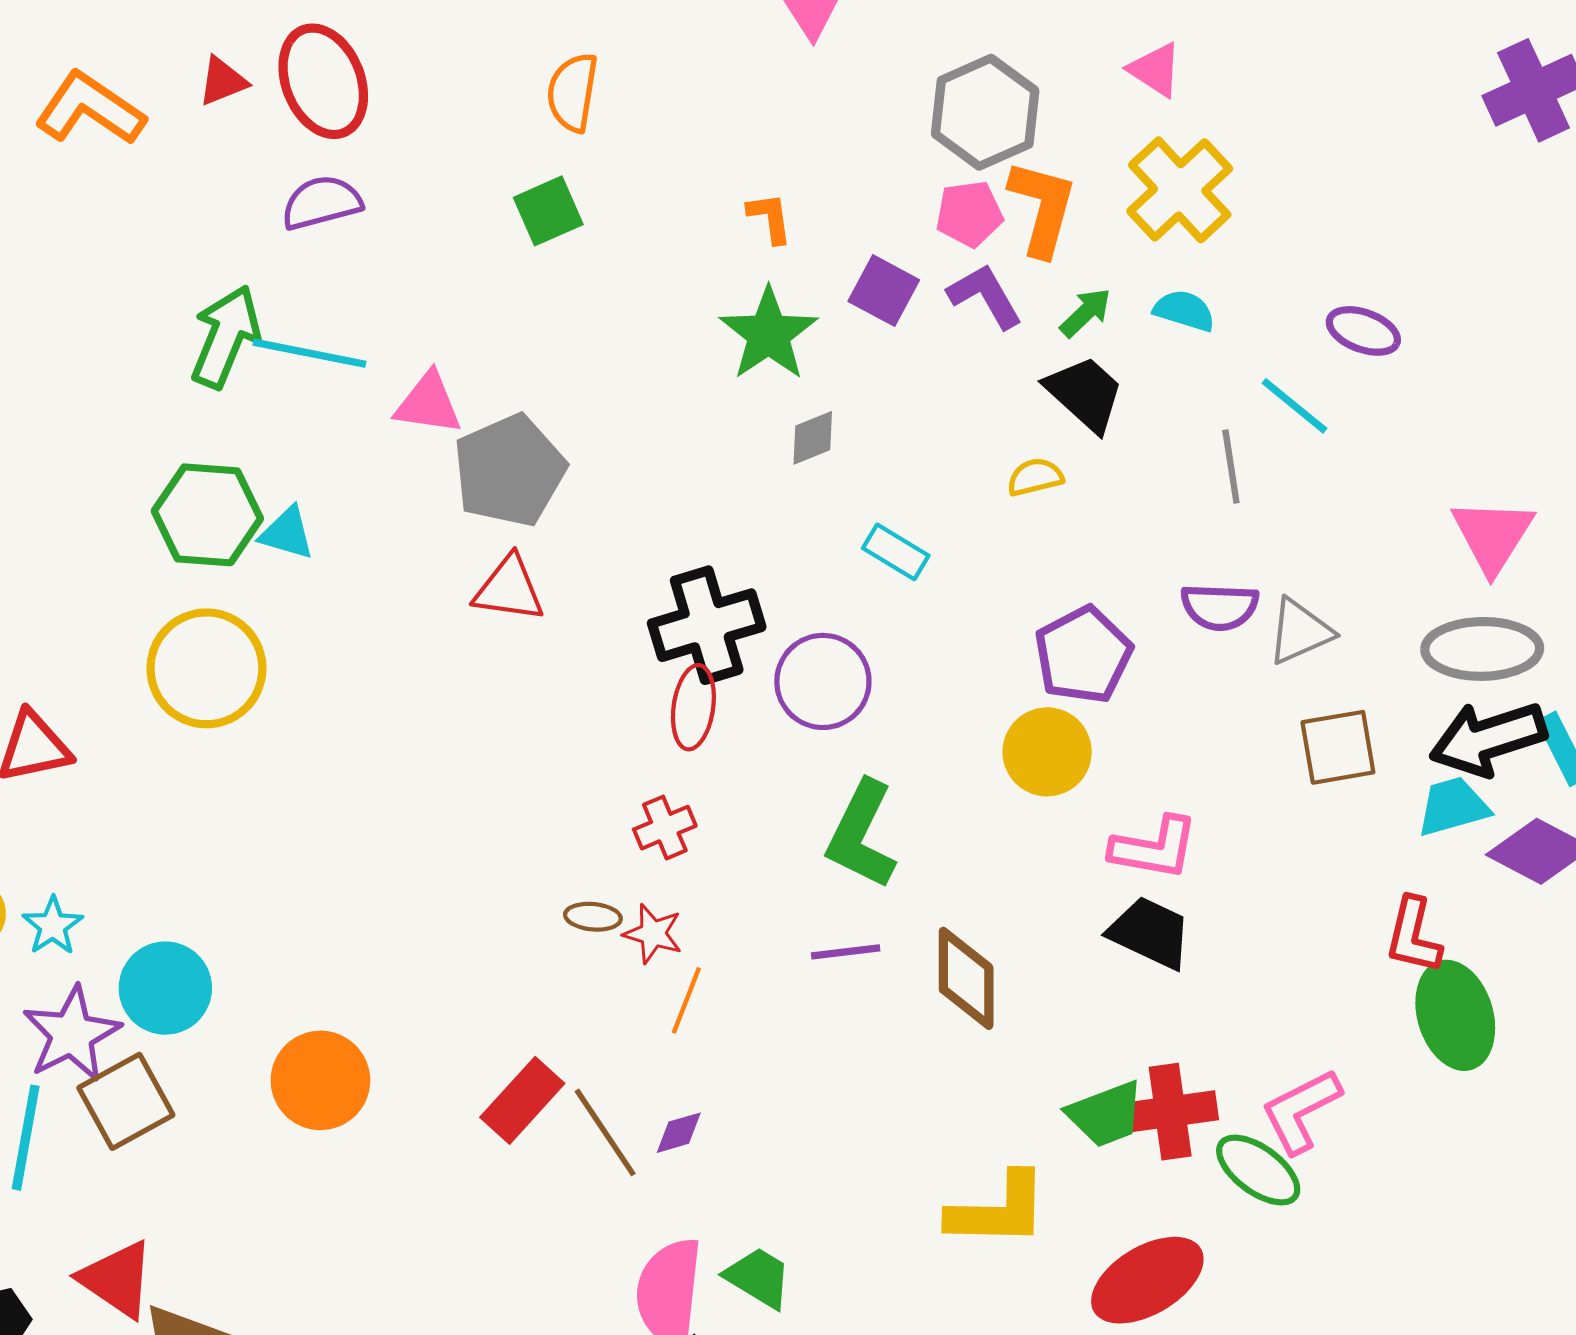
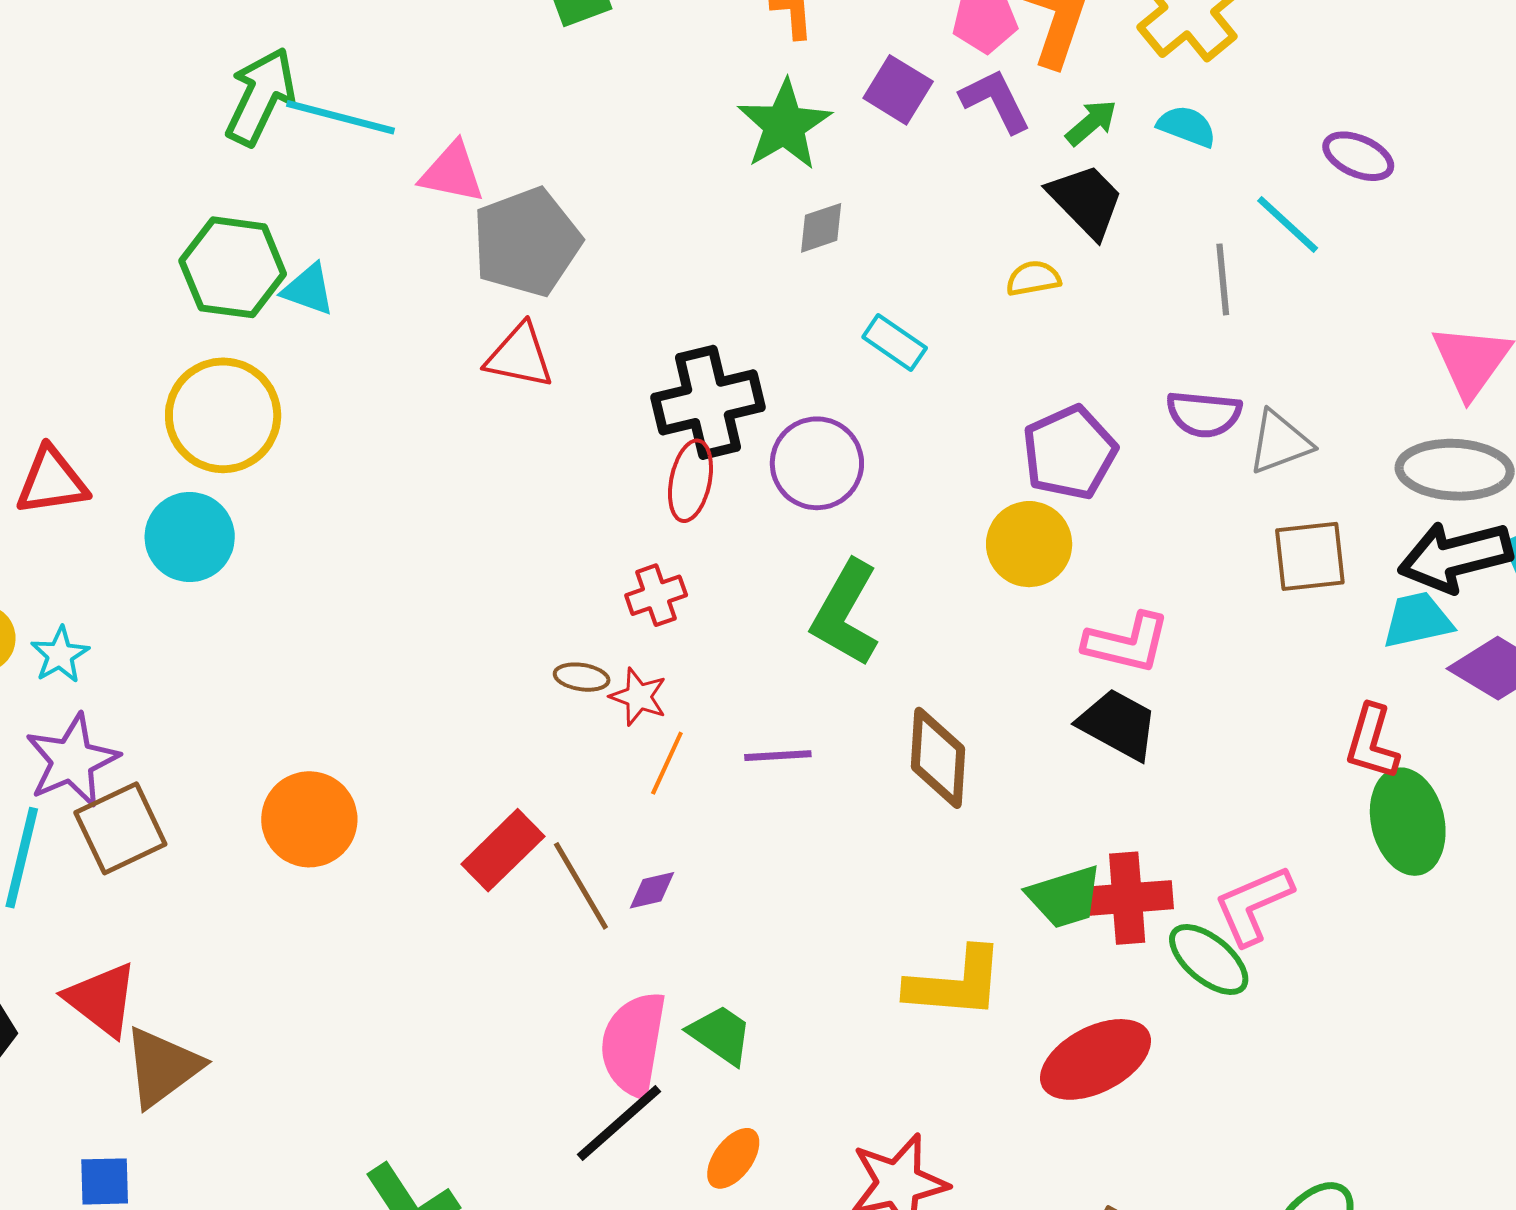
purple line: (846, 952) -> (778, 756), moved
cyan circle: (165, 988) -> (190, 537), moved

